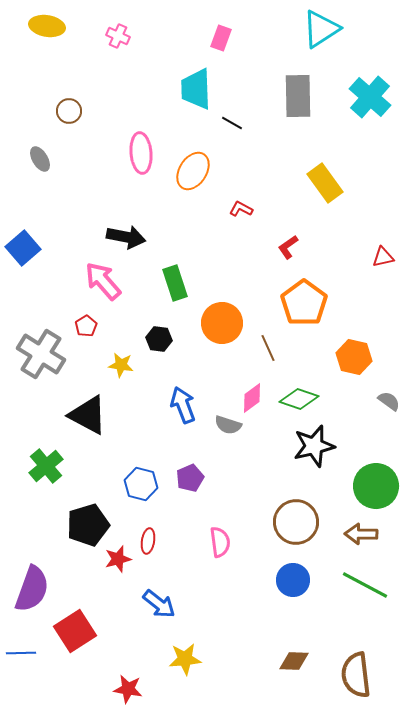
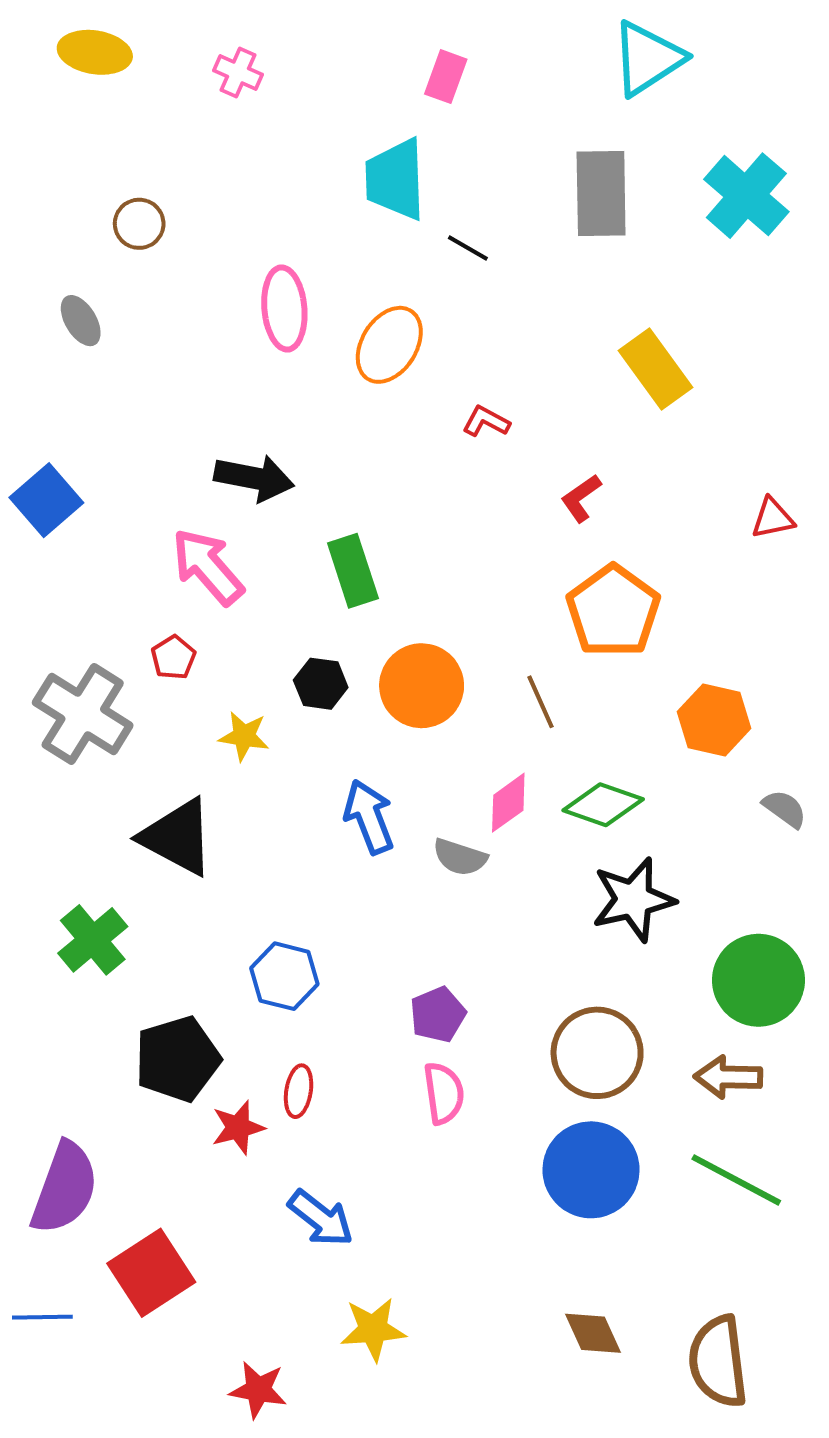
orange circle: (222, 323) -> (422, 686), moved
purple pentagon: (190, 478) -> (438, 1015), moved
blue circle: (293, 580) -> (591, 1170), size x1.4
brown diamond: (294, 661) -> (593, 1333), turned 64

